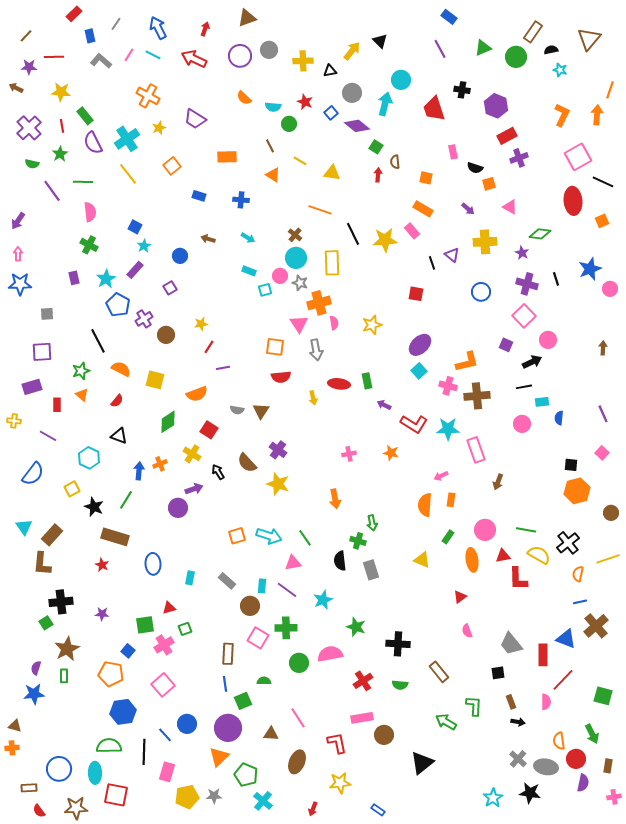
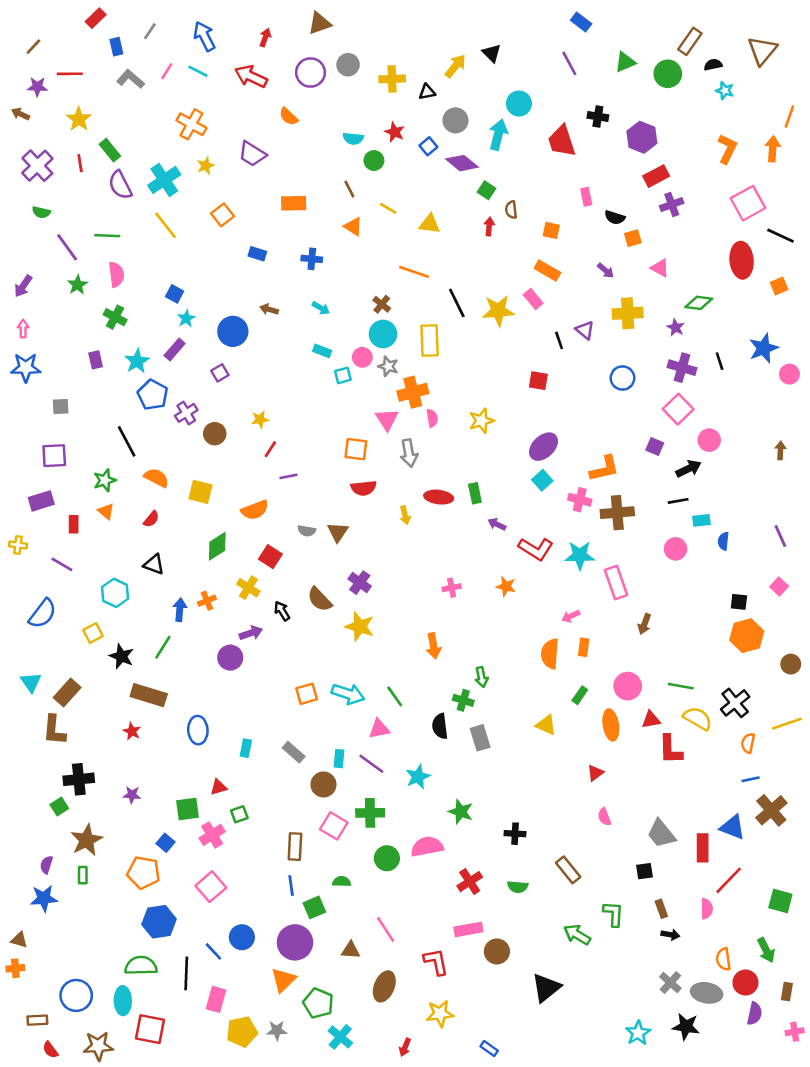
yellow star: (61, 92) -> (79, 119), turned 30
orange semicircle: (244, 98) -> (288, 117), moved
green star: (60, 154) -> (77, 285), moved
blue circle: (180, 256) -> (233, 331), size x1.5
black cross: (398, 644) -> (515, 834), size x0.7

